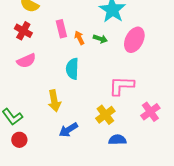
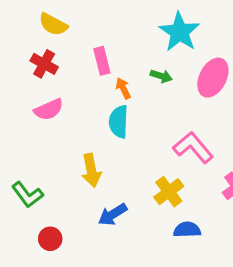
orange arrow: (79, 38) -> (123, 88), moved
pink L-shape: (121, 86) -> (193, 148), turned 48
red circle: (19, 140) -> (50, 239), moved

